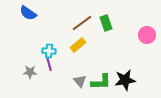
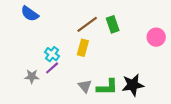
yellow rectangle: (78, 45) -> (83, 48), turned -35
cyan cross: (49, 51) -> (52, 54), turned 32
purple line: (49, 64) -> (52, 68), turned 64

